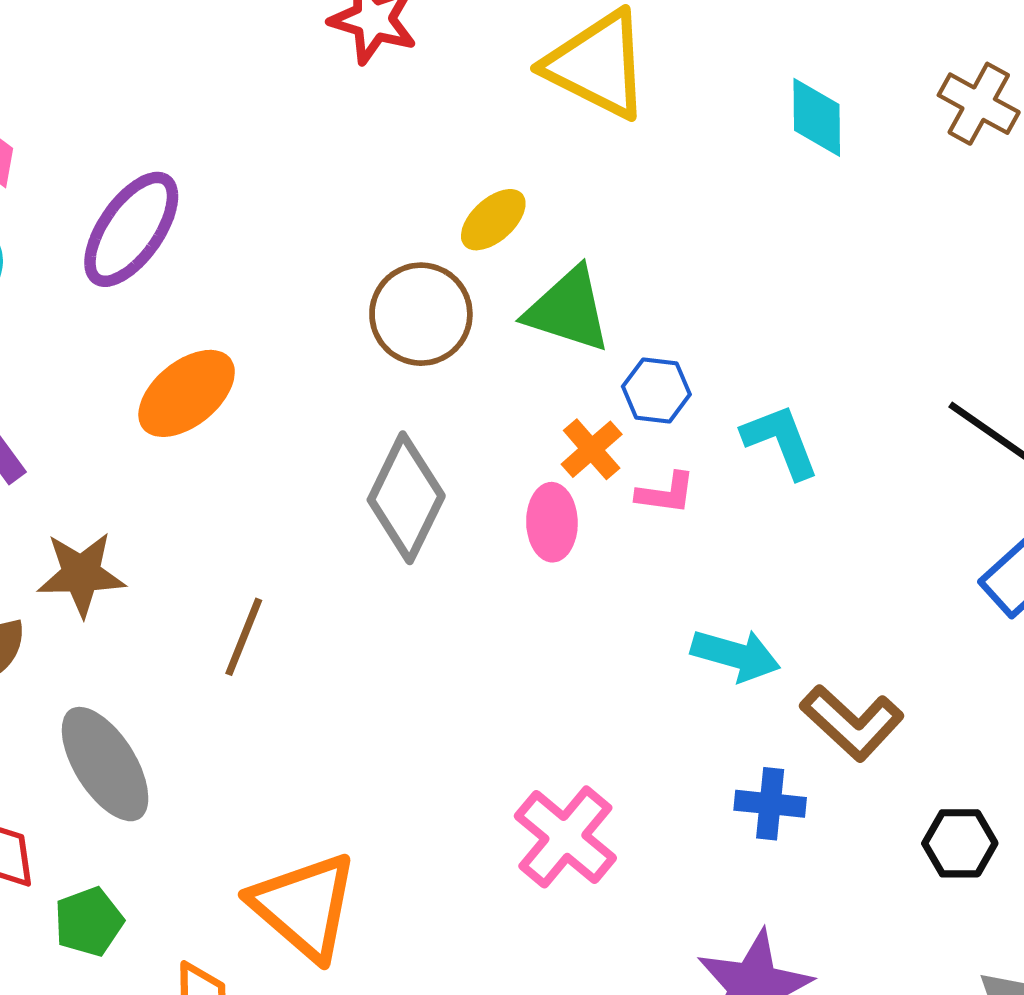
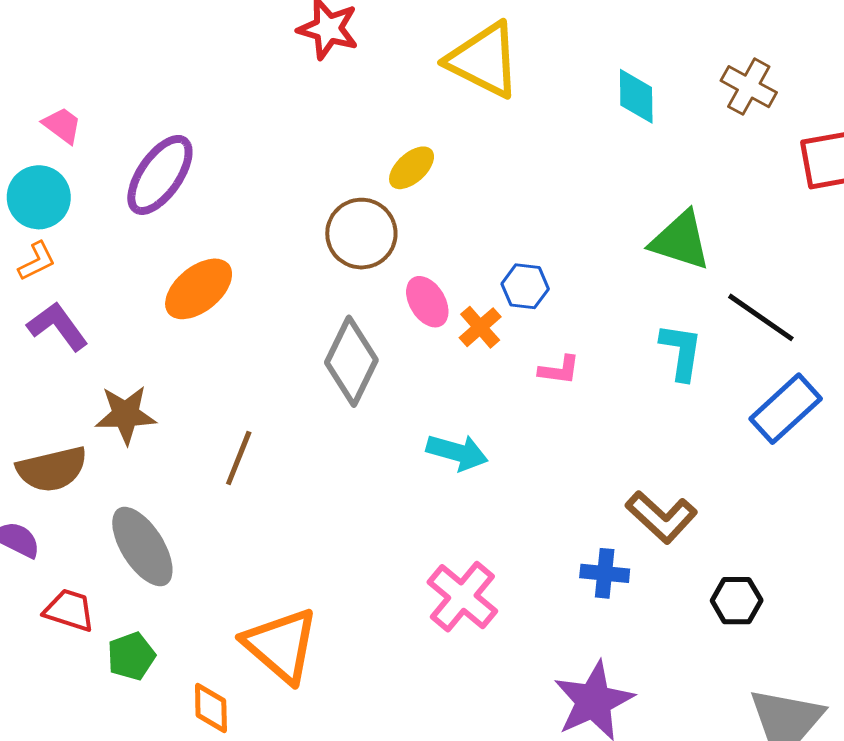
green triangle: (568, 310) -> (680, 241), moved
cyan L-shape: (781, 441) -> (681, 352), moved, turned 30
pink L-shape: (666, 493) -> (559, 370), moved
pink ellipse: (552, 522) -> (427, 302), moved, turned -30
cyan arrow: (736, 655) -> (457, 452), moved

